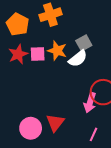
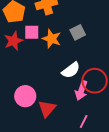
pink square: (38, 54) -> (32, 32), moved
white semicircle: (78, 59) -> (71, 70), moved
pink circle: (31, 128) -> (25, 96), moved

